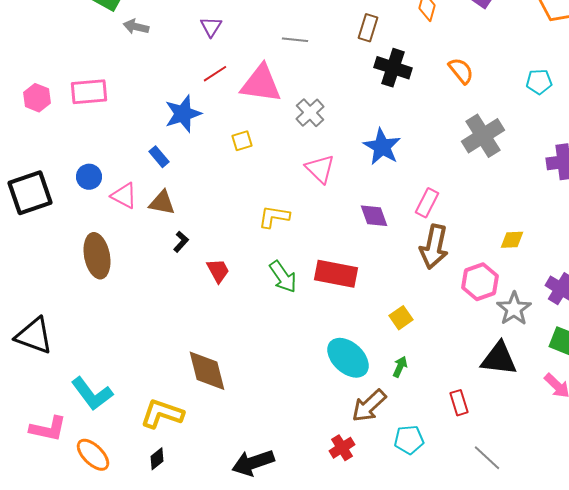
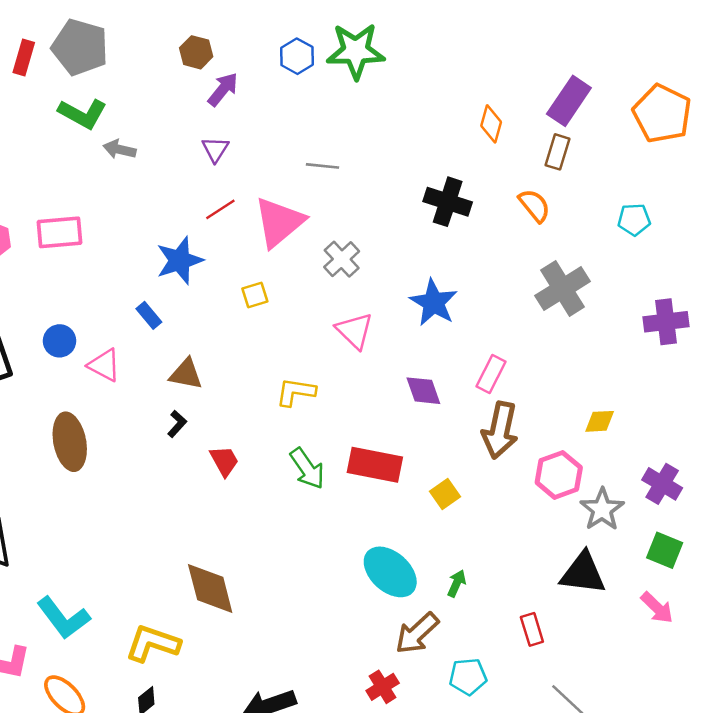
brown rectangle: (368, 28) -> (557, 152), moved
pink triangle: (261, 84) -> (279, 222), turned -48
brown triangle: (162, 203) -> (186, 374), moved
yellow square: (401, 318) -> (445, 494), moved

